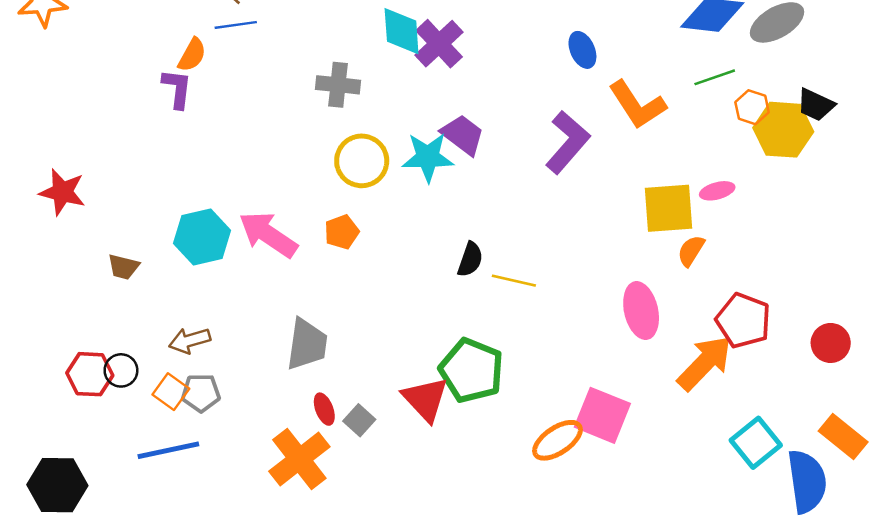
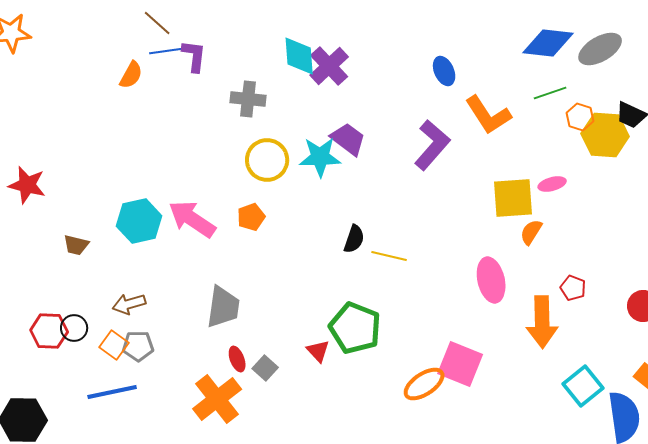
purple L-shape: (177, 89) -> (194, 56), moved
red pentagon: (743, 321) -> (573, 288), size x0.6
orange arrow: (705, 363) -> (542, 322), turned 135
red triangle: (425, 399) -> (318, 351), size x0.6

